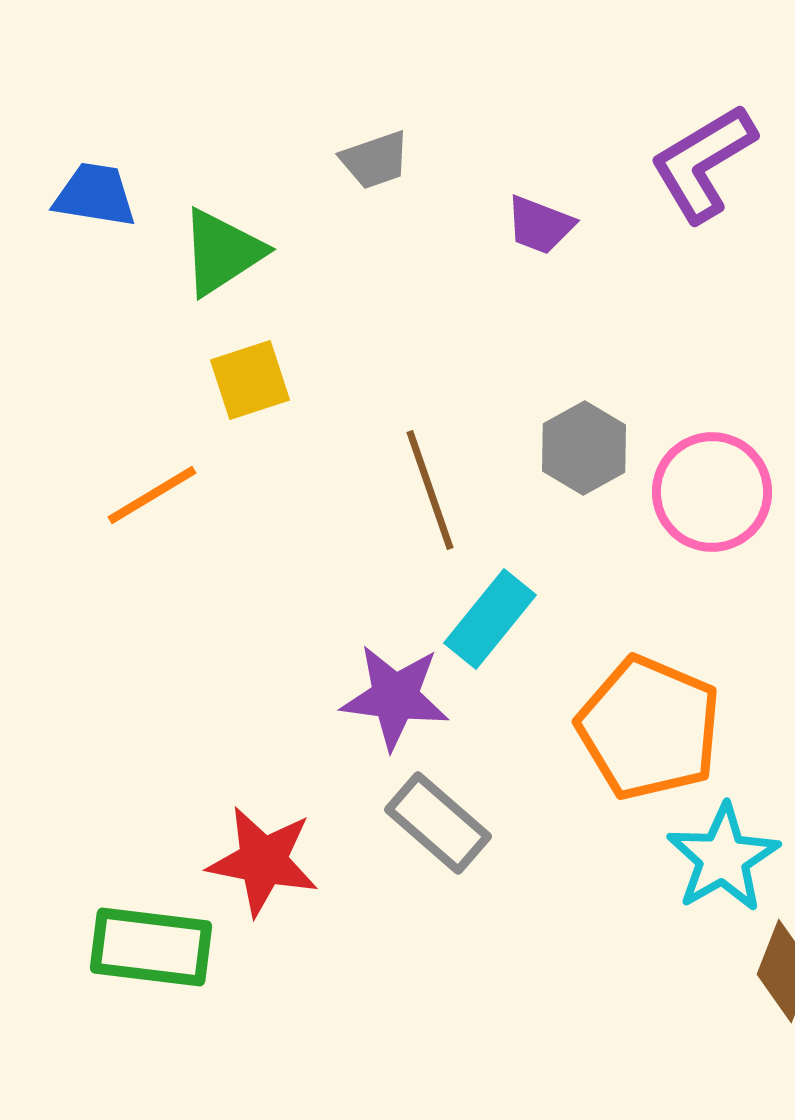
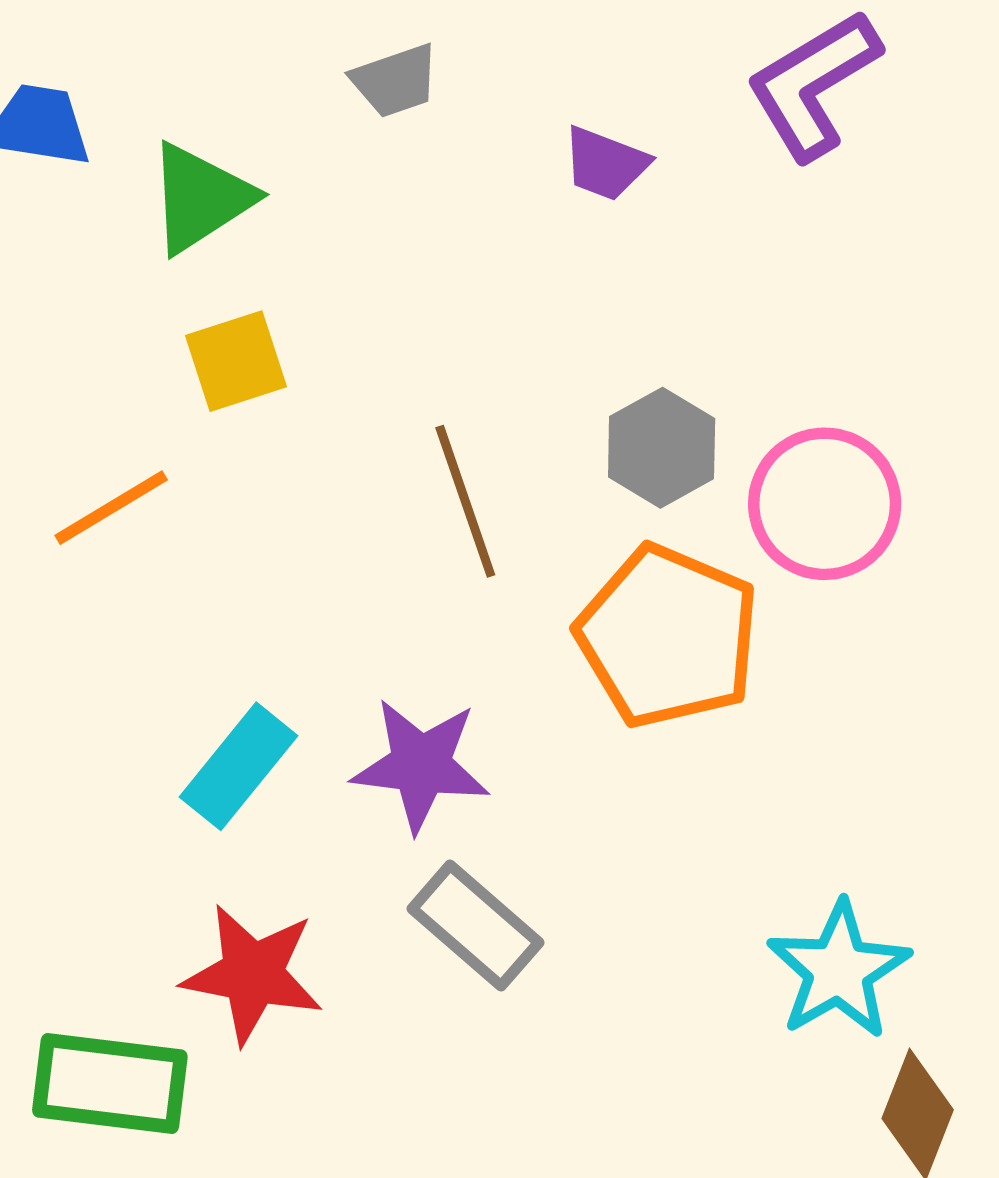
cyan rectangle: (490, 619) -> (239, 766), moved
orange pentagon: (649, 728) -> (668, 636), moved

